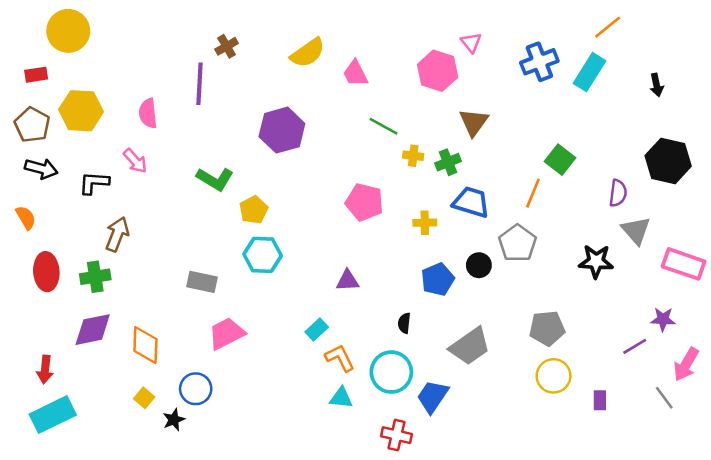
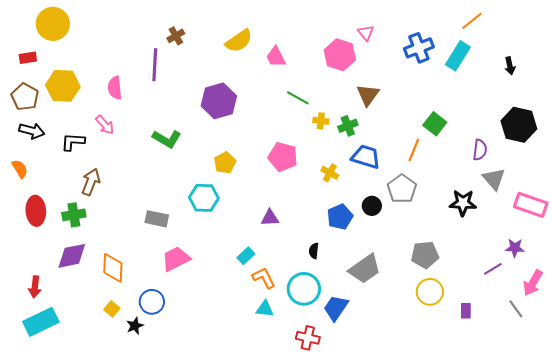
yellow pentagon: (254, 210) -> (225, 163), moved
yellow cross: (425, 223) -> (330, 173), turned 30

